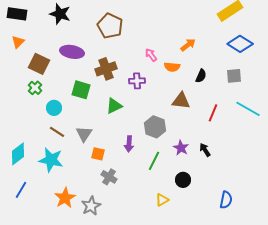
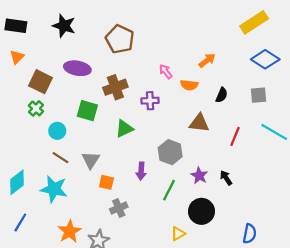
gray cross: (109, 177) -> (119, 208), turned 35
black circle: (183, 180) -> (201, 211), size x1.5

